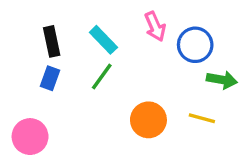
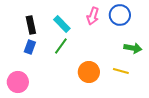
pink arrow: (155, 26) -> (93, 16), turned 42
blue circle: (195, 45) -> (120, 15), moved

